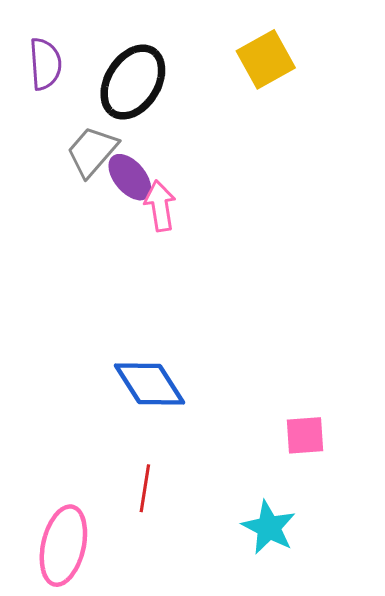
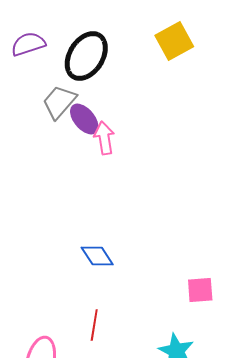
purple semicircle: (45, 64) -> (28, 44), turned -104
blue diamond: (149, 384) -> (97, 256), size x0.7

